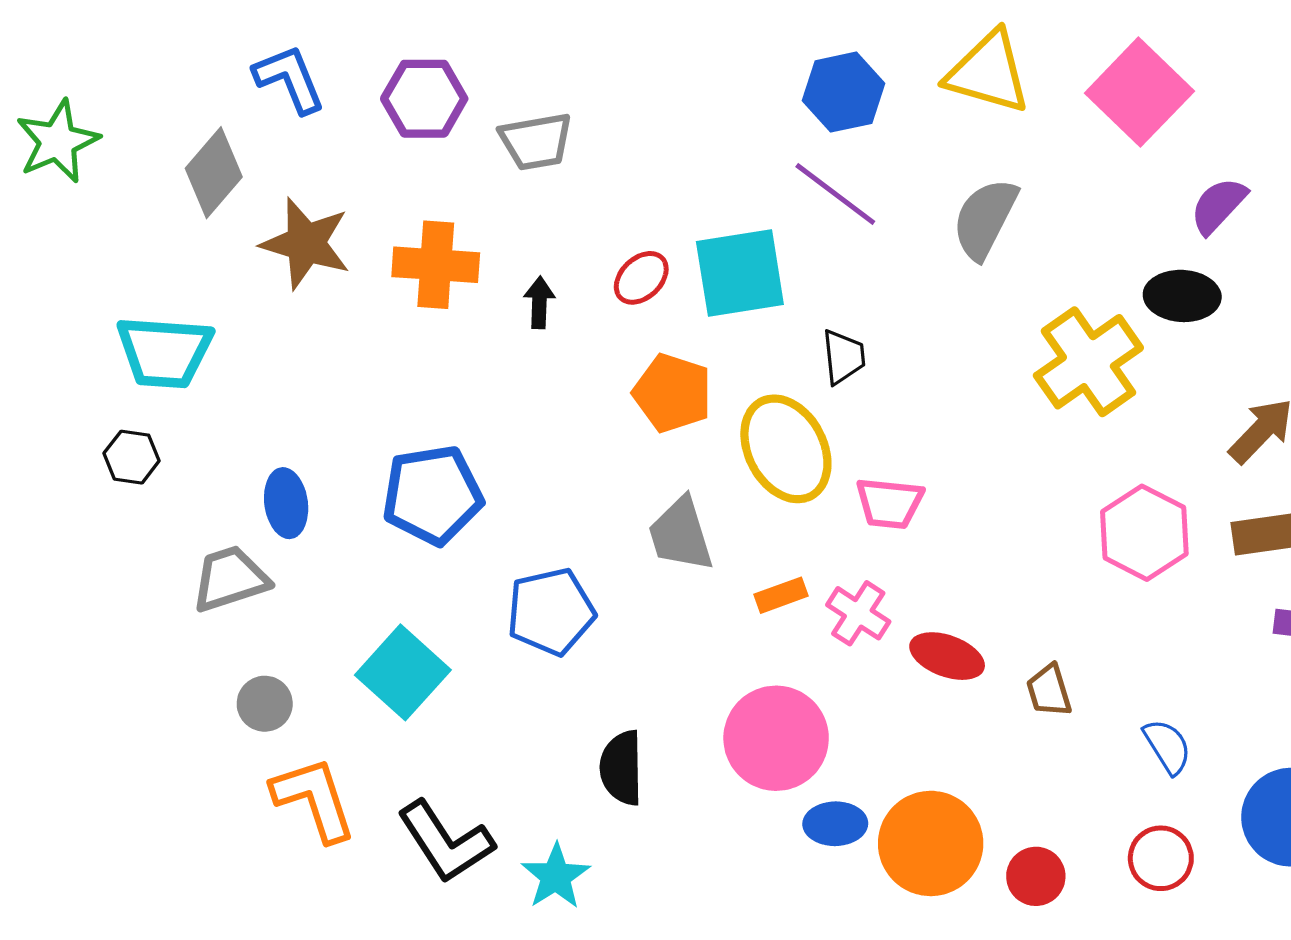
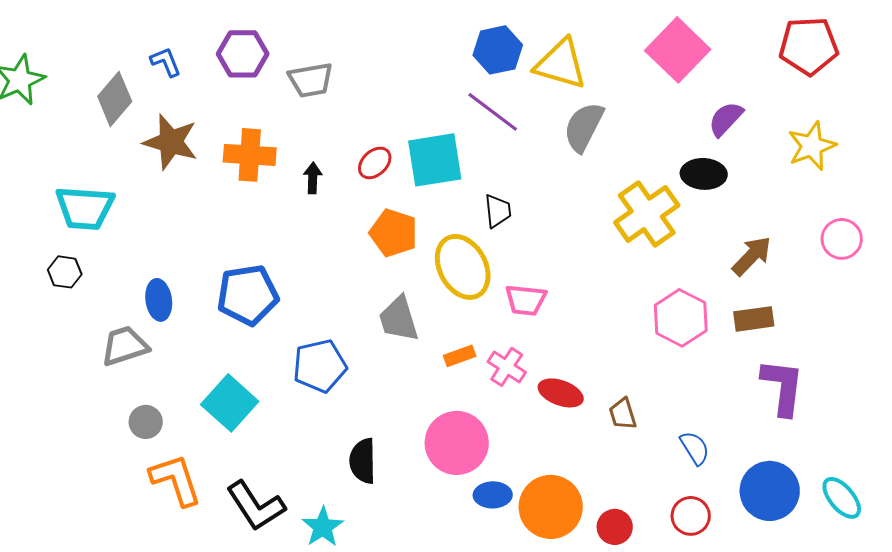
yellow triangle: (988, 72) -> (561, 64), moved
blue L-shape: (289, 79) -> (166, 62), moved, size x0.7

